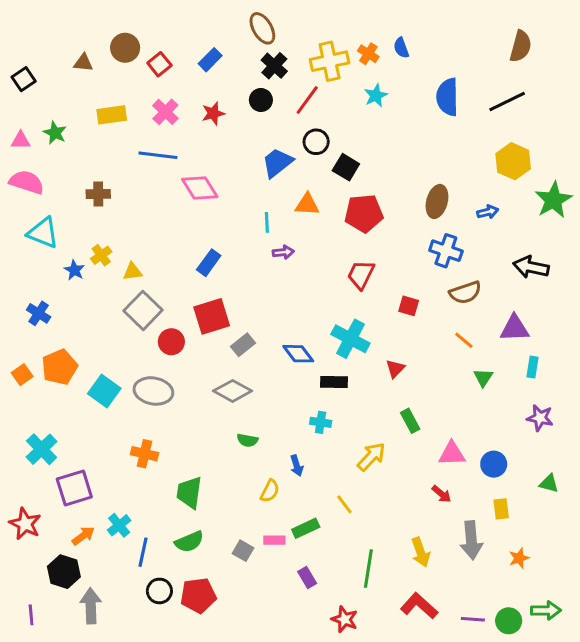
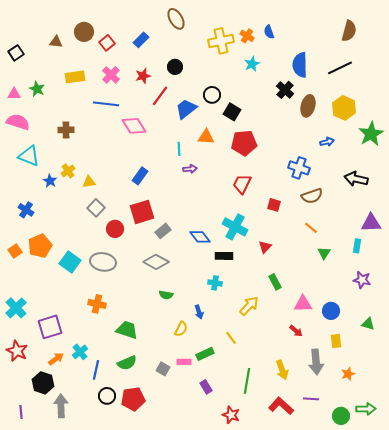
black cross: (274, 66) -> (285, 90), moved
red line: (307, 100) -> (160, 96), moved
brown ellipse: (437, 201) -> (308, 106), moved
gray square: (143, 310) -> (96, 208), size x0.7
purple triangle: (515, 328) -> (371, 223), moved
cyan cross: (42, 449) -> (16, 308), moved
green trapezoid: (189, 492) -> (127, 330), turned 100
purple line: (473, 619) -> (311, 399), moved

